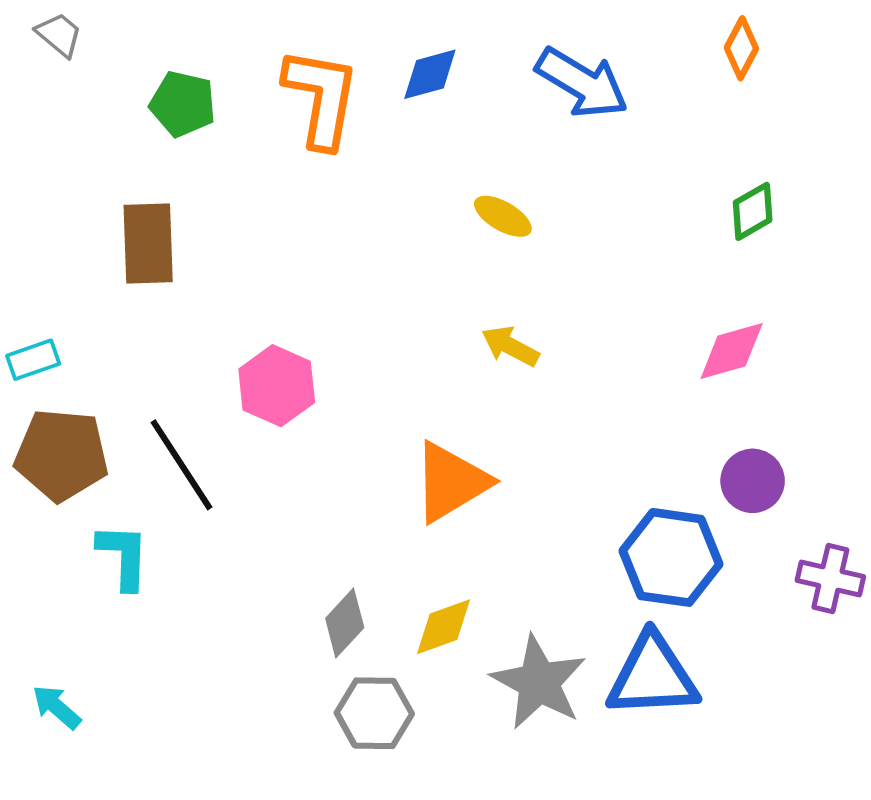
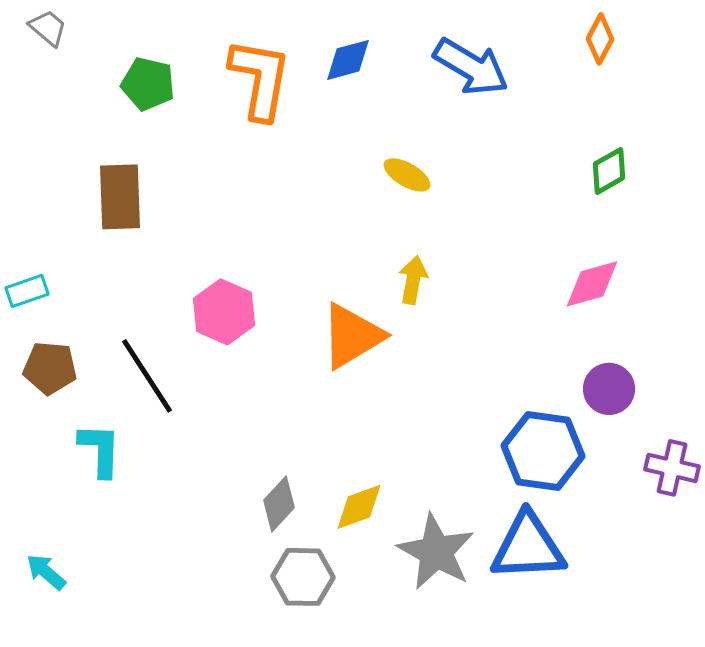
yellow arrow: (510, 346) -> (413, 280), turned 72
brown pentagon: (62, 455) -> (50, 368), size x0.7
orange triangle: (451, 482) -> (352, 336), moved

